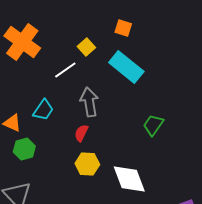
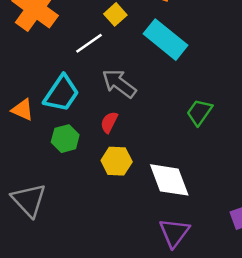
gray arrow: (89, 102) -> (119, 83), turned -44
cyan trapezoid: (43, 110) -> (61, 93), size x1.4
green hexagon: (24, 149) -> (65, 139), moved

